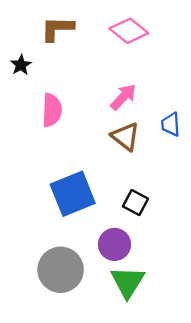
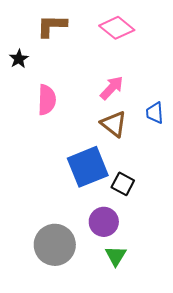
blue square: (73, 194) -> (88, 167), moved
green triangle: (128, 282) -> (116, 256), size x0.7

